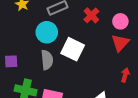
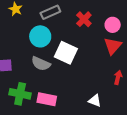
gray semicircle: (47, 60) -> (41, 64), turned 120

